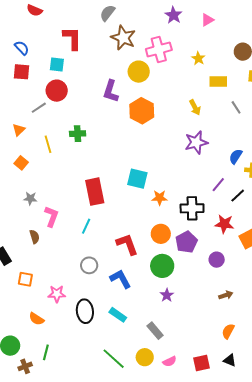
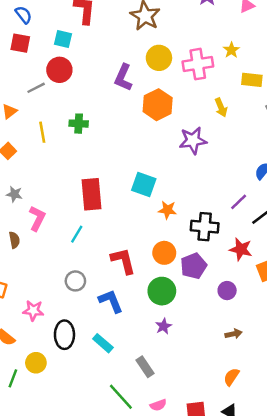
pink cross: (159, 50) -> (198, 64), moved
purple star: (196, 142) -> (193, 140), moved
yellow circle: (145, 357) -> (36, 363), moved
green line: (114, 359) -> (121, 397), moved

